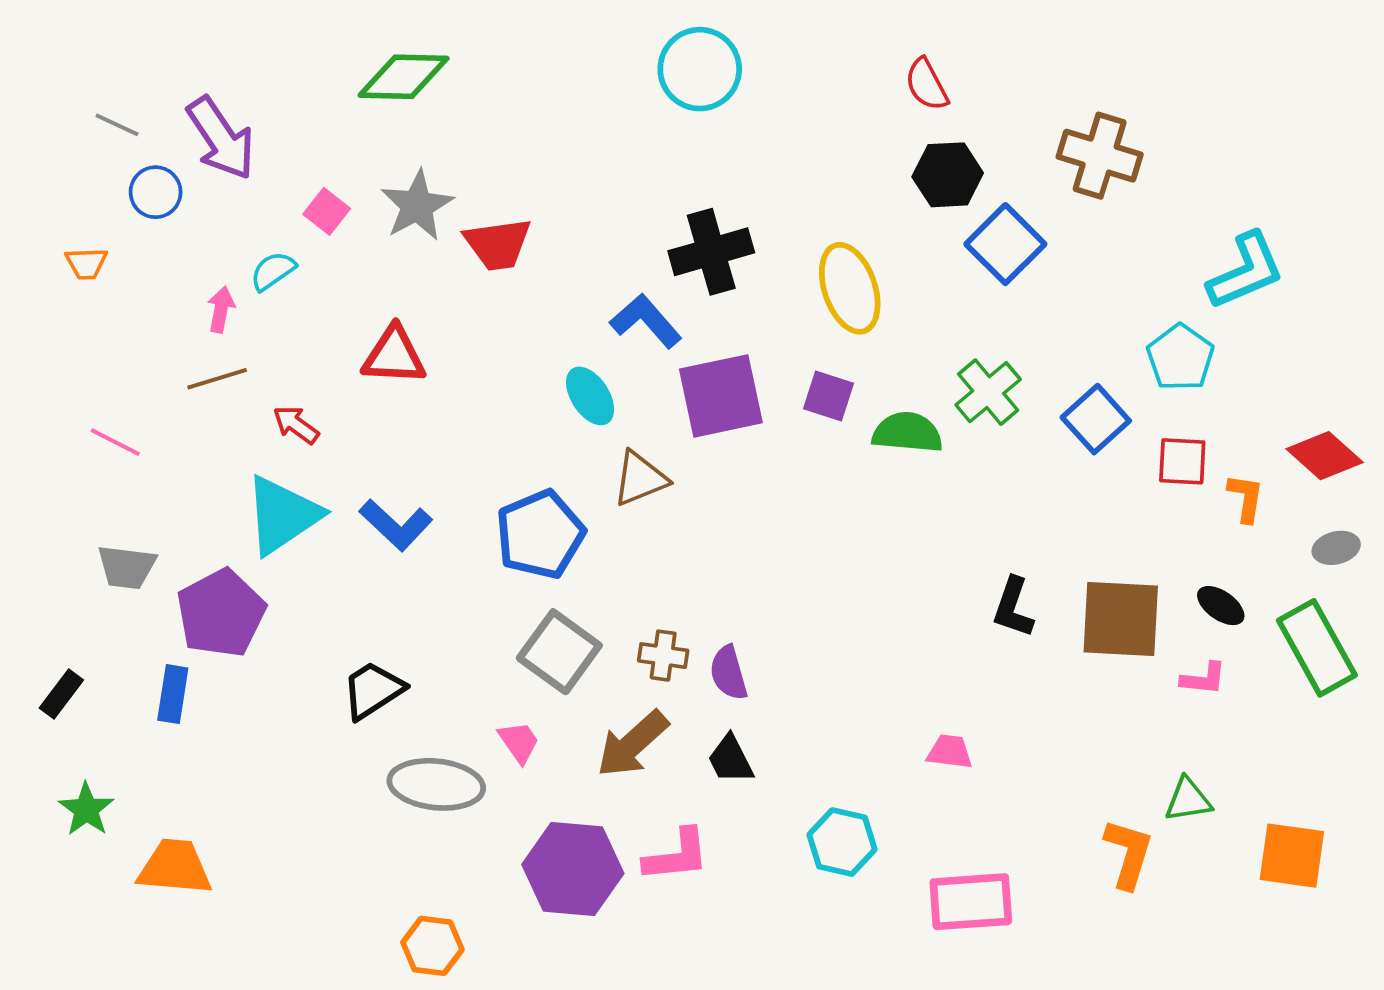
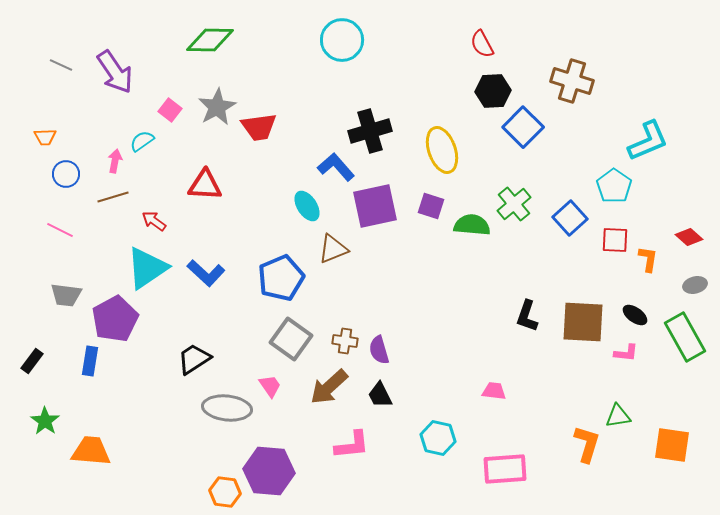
cyan circle: (700, 69) -> (342, 40), moved
blue circle: (156, 192) -> (66, 174), moved
red diamond: (1325, 456) -> (689, 237), size x0.7
purple hexagon: (573, 869) -> (269, 471), moved

